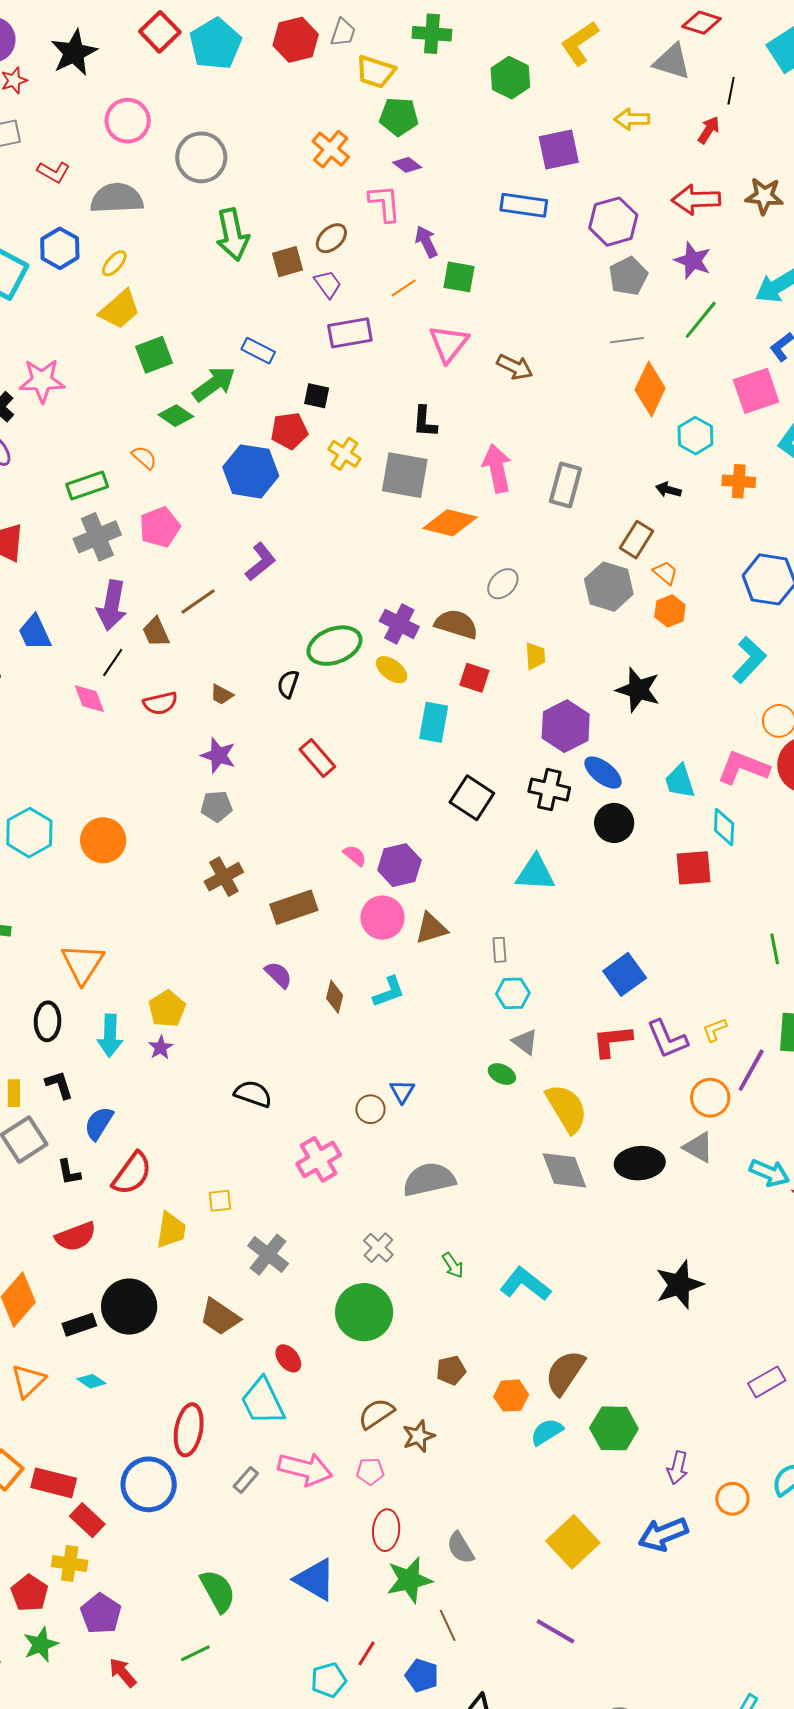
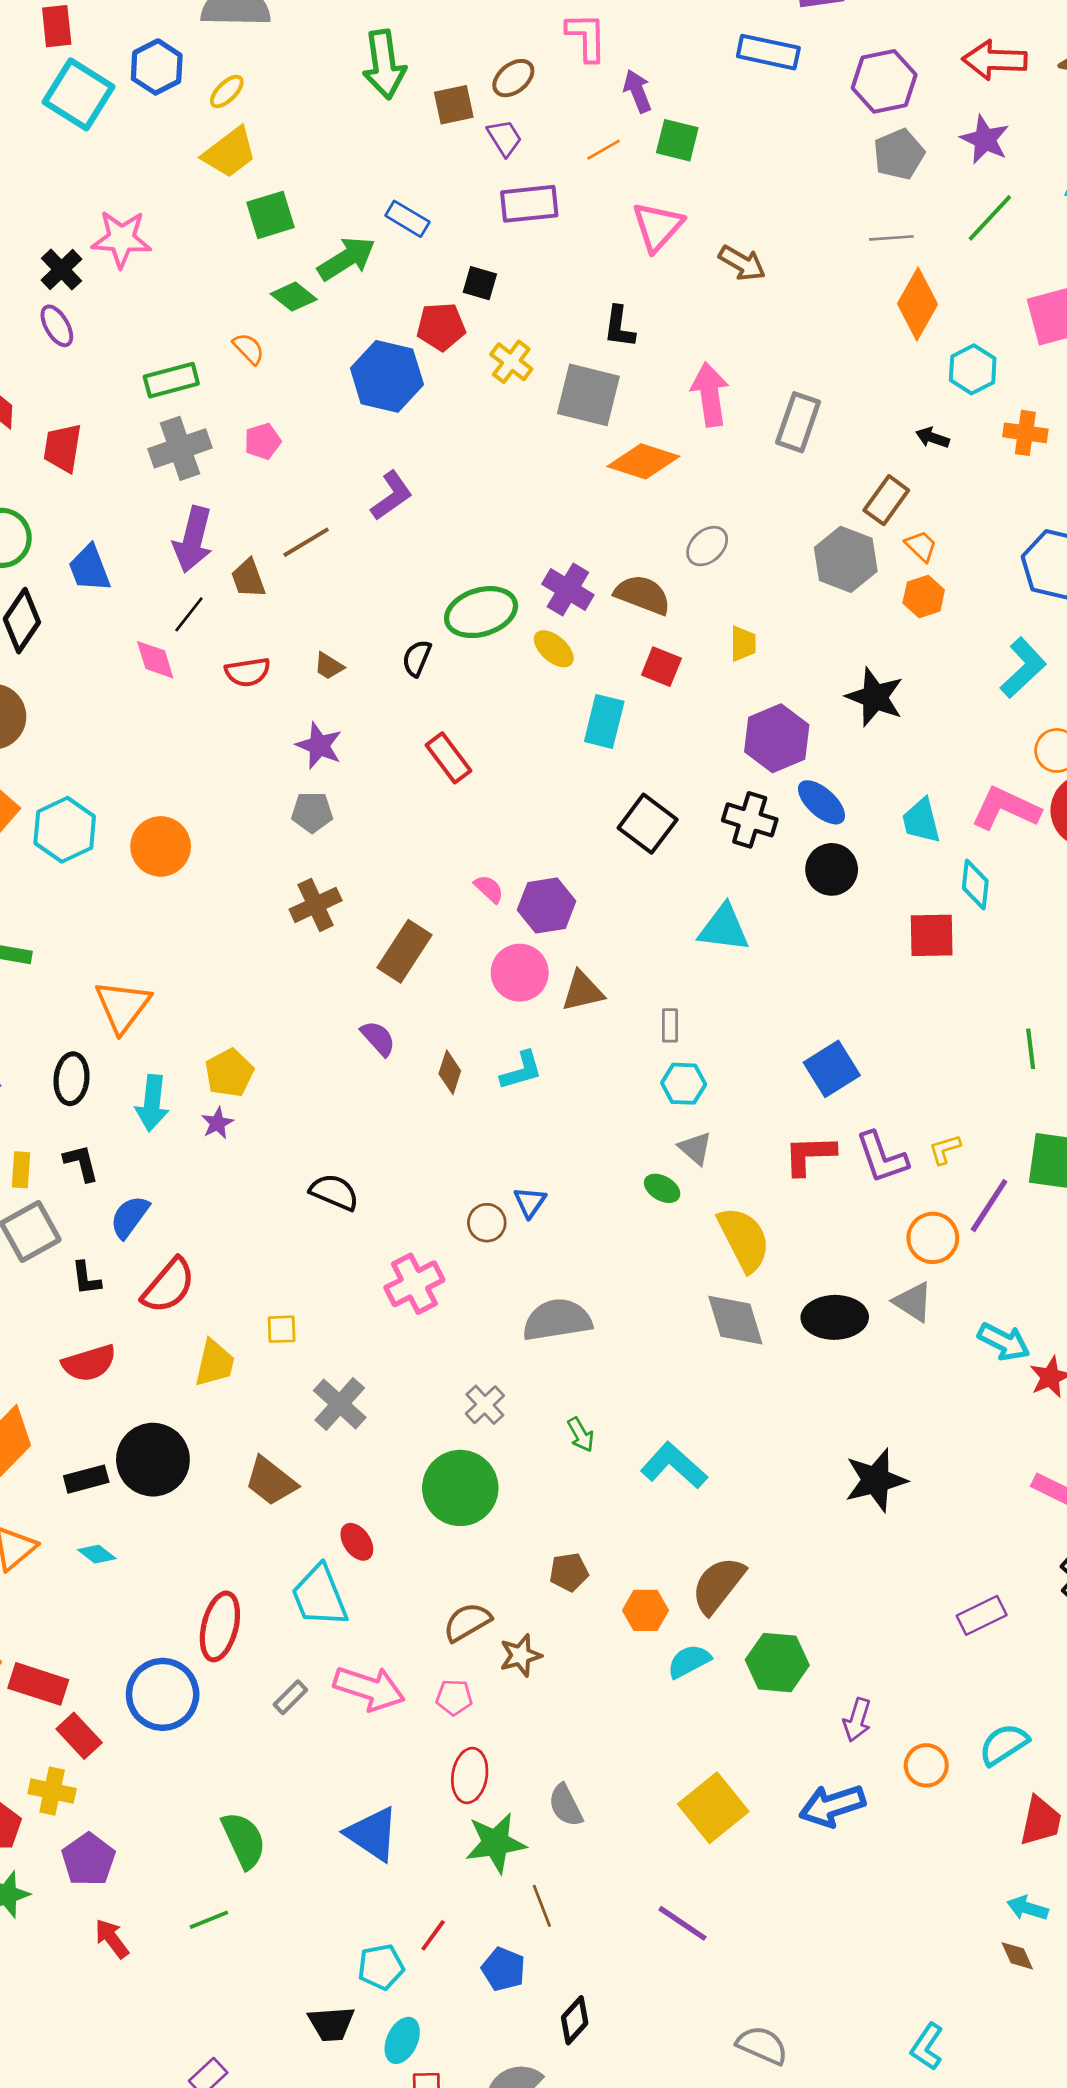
pink pentagon: (160, 527) -> (263, 441), size x0.7
brown rectangle: (294, 907) -> (404, 951), turned -42

